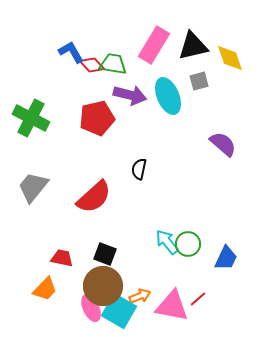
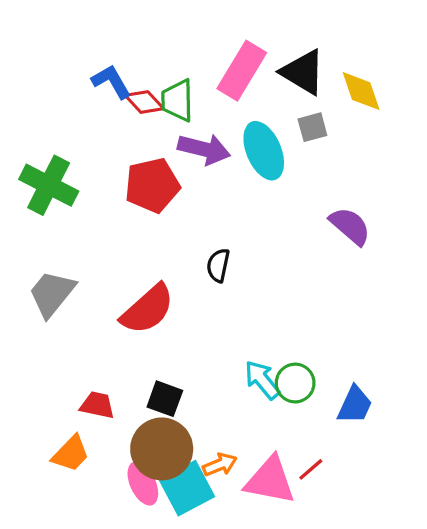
black triangle: (193, 46) -> (303, 72), turned 44
green trapezoid: (113, 64) -> (177, 100), turned -100
cyan square: (119, 311) -> (187, 488), turned 32

